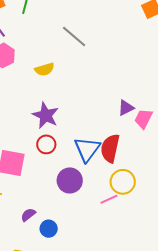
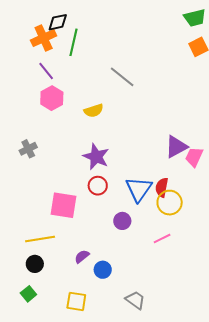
purple triangle: (126, 108) -> (176, 147), size x1.4
red semicircle: (110, 148) -> (162, 187), size x0.7
purple circle: (70, 180) -> (122, 221), size x0.7
yellow circle: (123, 182) -> (170, 203), moved

